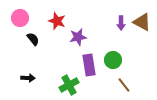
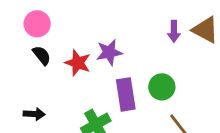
pink circle: (20, 18) -> (37, 24), moved
red star: (57, 21) -> (78, 63), moved

